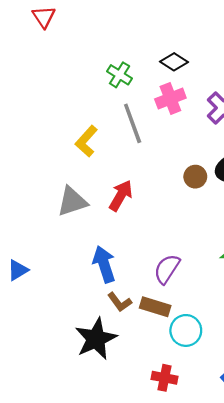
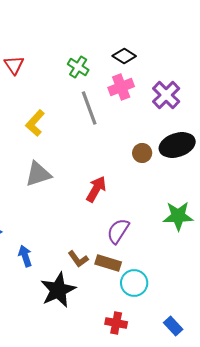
red triangle: (44, 17) -> (14, 65), moved
yellow L-shape: (86, 141) -> (35, 123), moved
red arrow: (121, 196) -> (96, 189), moved
blue arrow: (104, 264) -> (25, 256), moved, size x0.7

